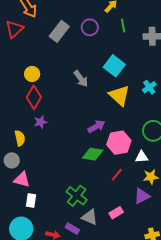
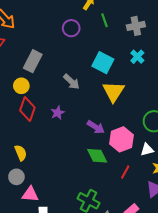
gray rectangle: (59, 31) -> (33, 61), moved
cyan cross: (149, 87) -> (137, 57), moved
yellow triangle: (119, 95) -> (113, 92), turned 30
purple star: (40, 122) -> (58, 113), moved
purple arrow: (96, 126) -> (96, 127), turned 72
green diamond: (93, 154) -> (97, 156), turned 65

